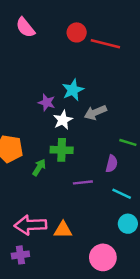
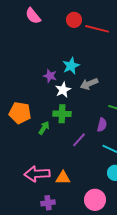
purple line: (83, 182) -> (79, 140), turned -42
purple cross: (20, 255) -> (48, 203), moved

